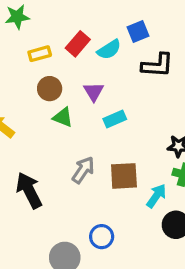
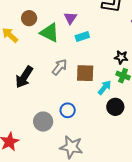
brown circle: (50, 89) -> (29, 18), moved
green triangle: (63, 117) -> (50, 33), size x1.5
black arrow: (29, 190) -> (24, 77), turned -125

